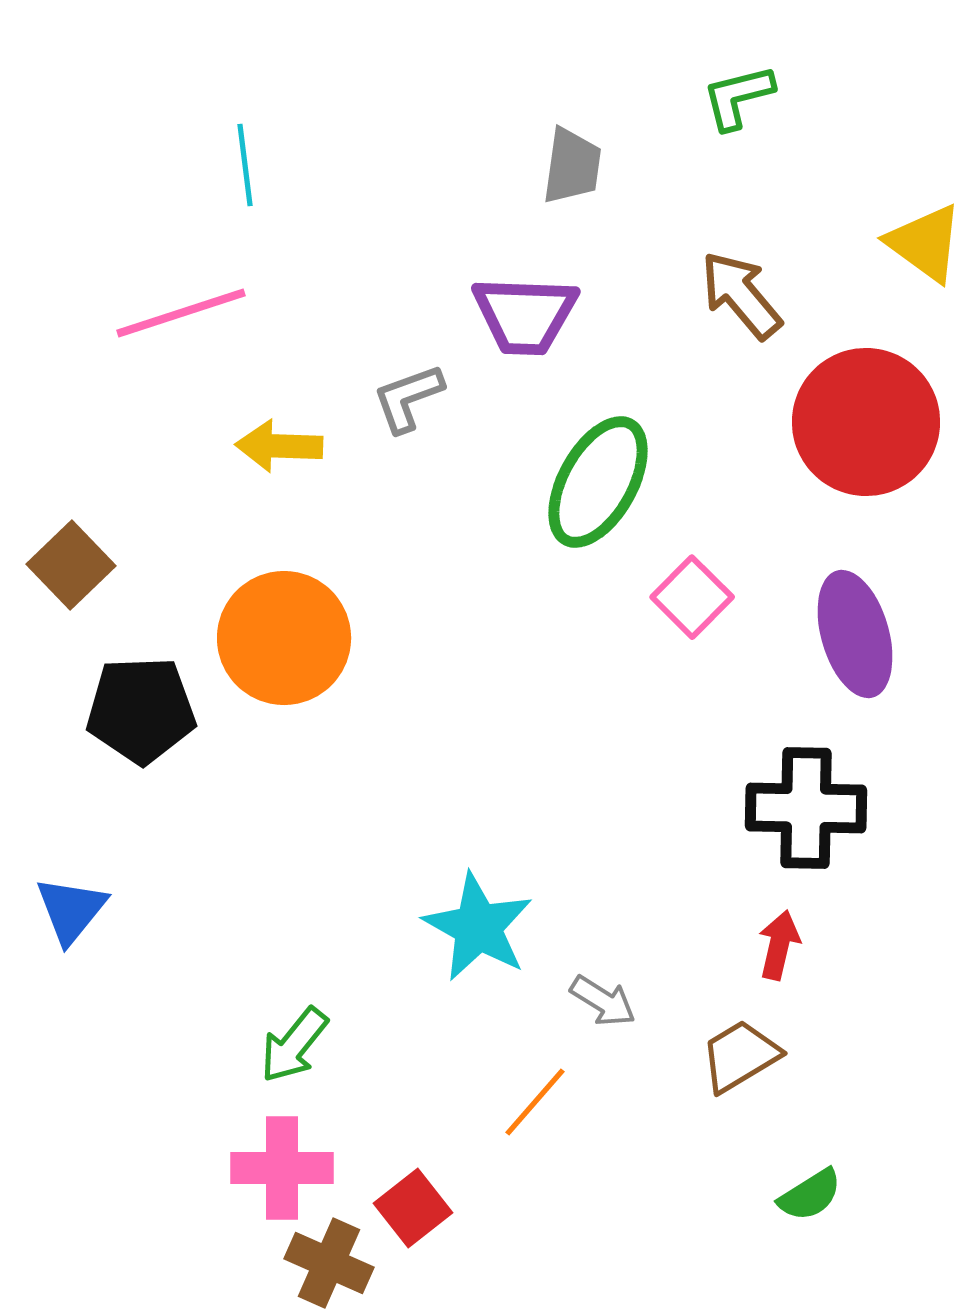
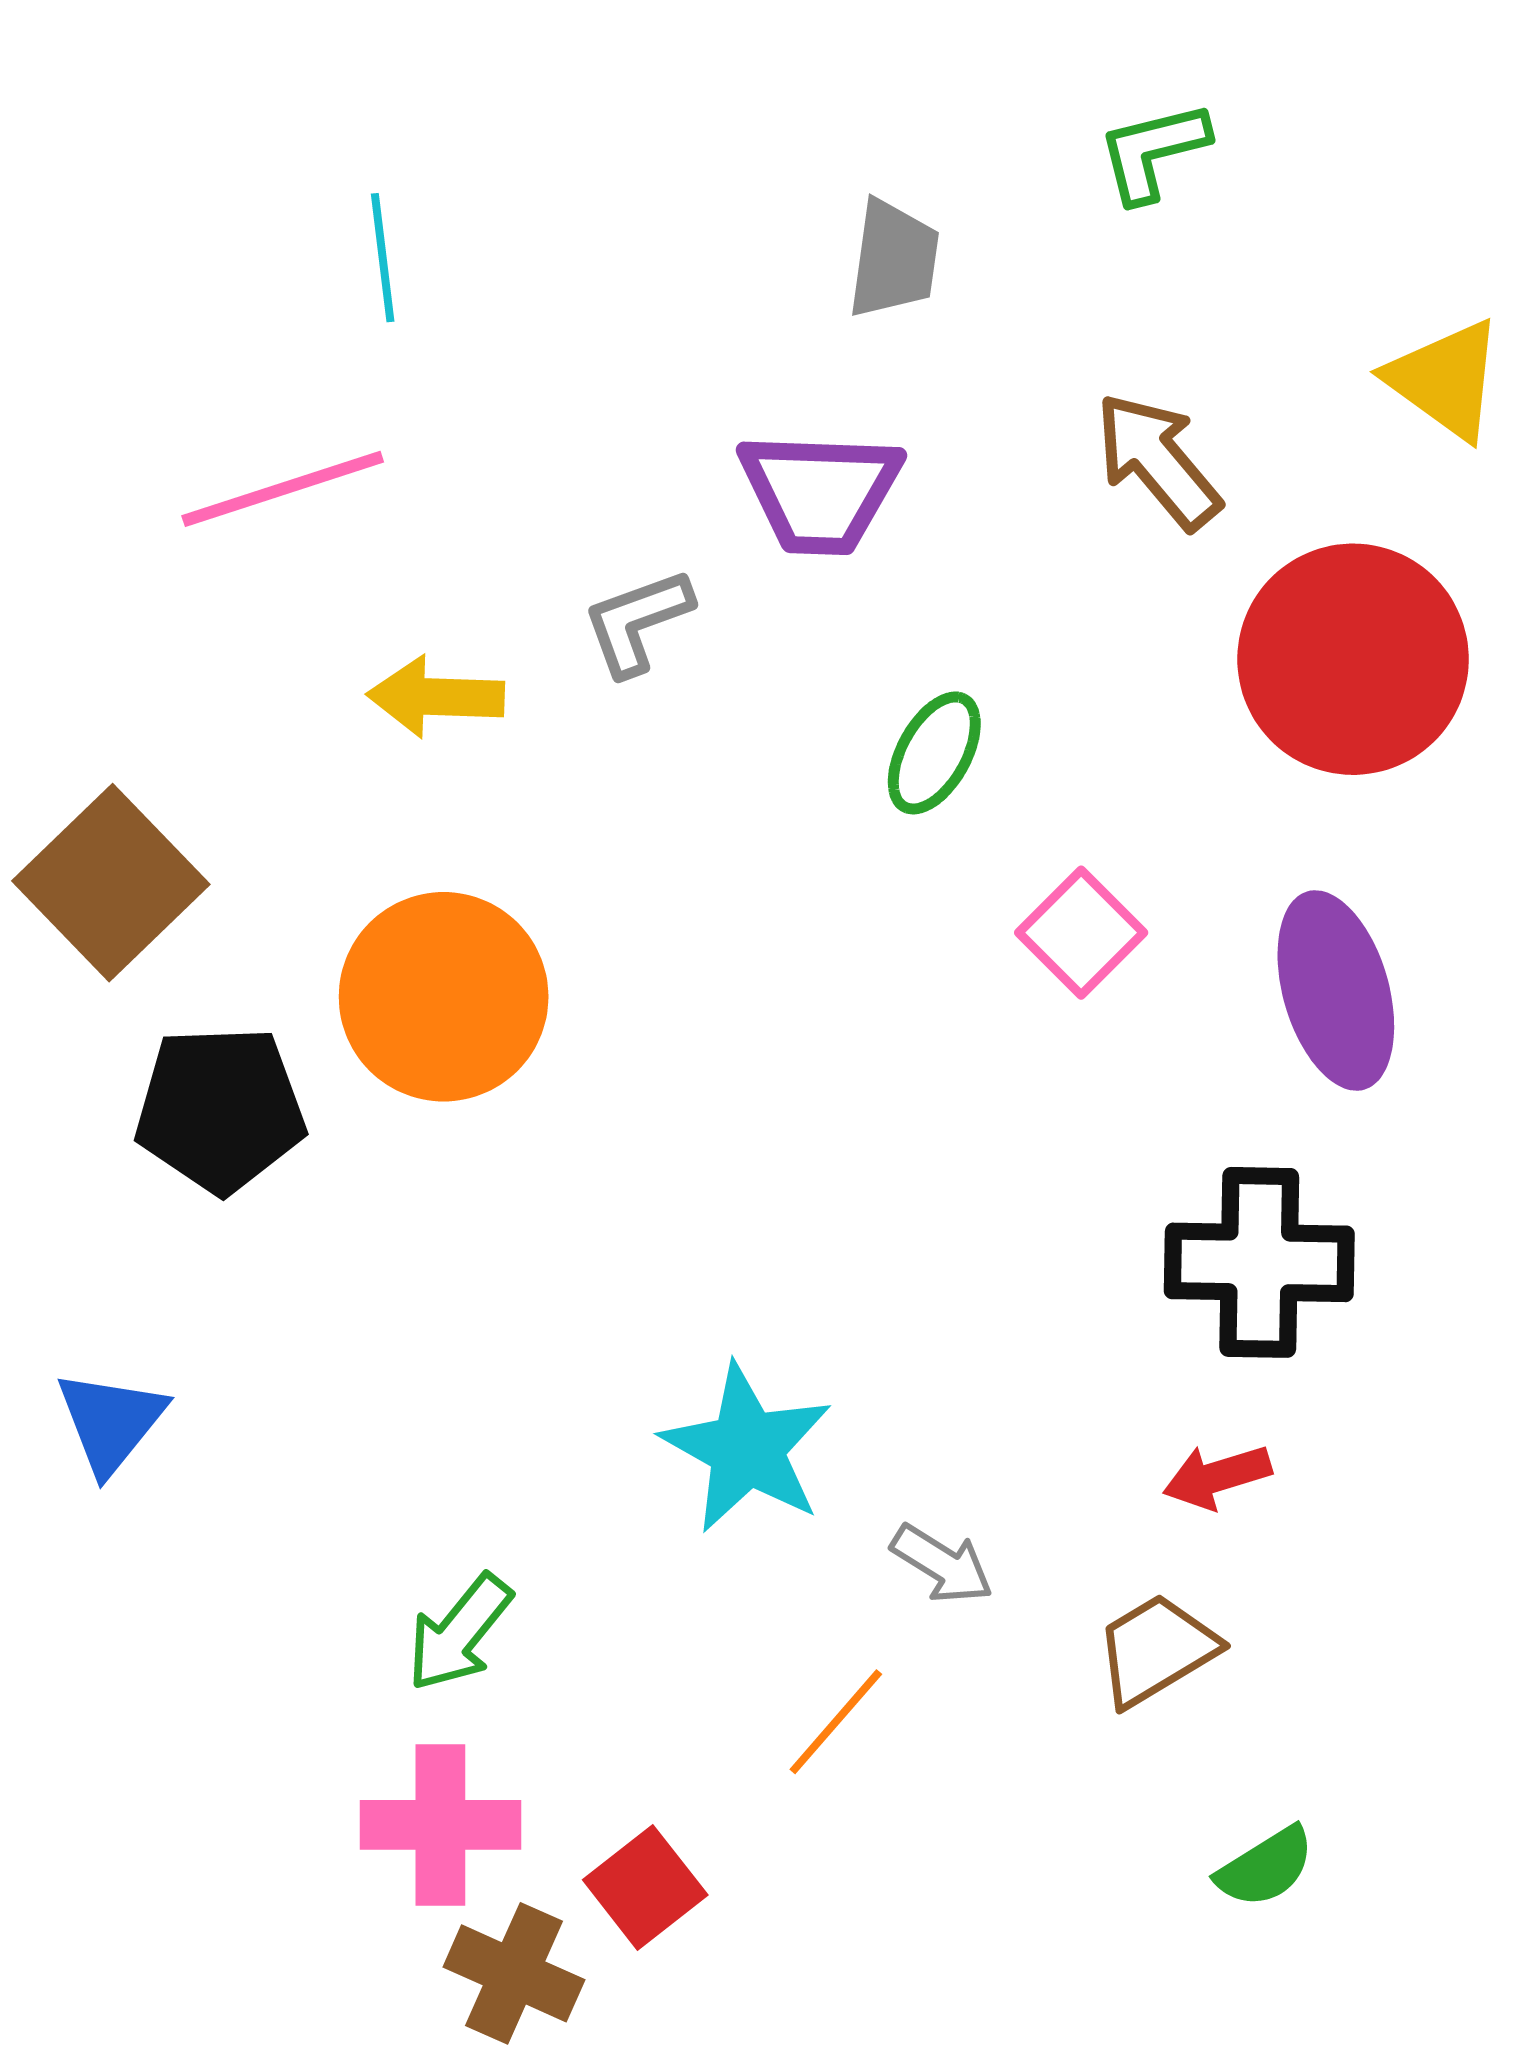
green ellipse: (598, 482) -> (934, 753), size x0.6
brown square: (71, 565) -> (111, 883), size x1.4
red arrow: (779, 945) -> (1217, 1476), turned -120

